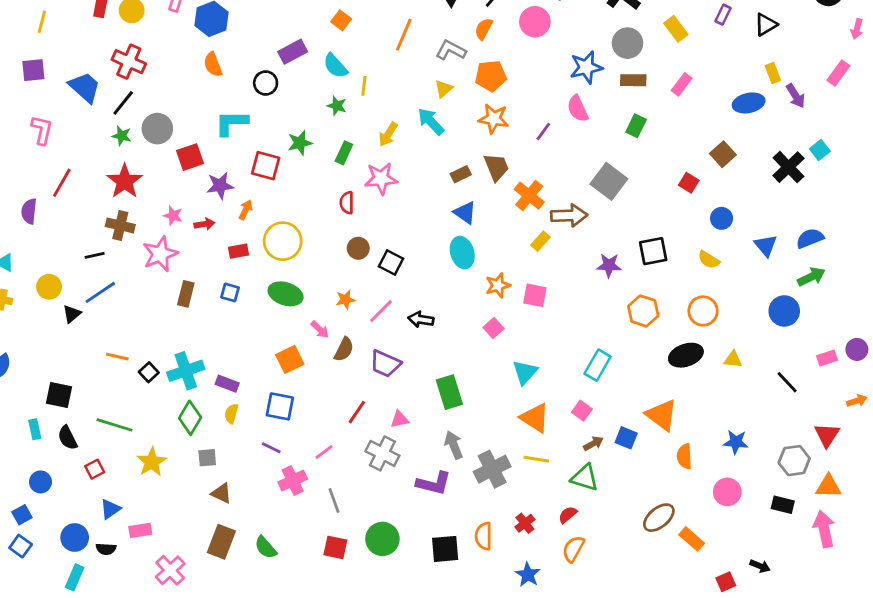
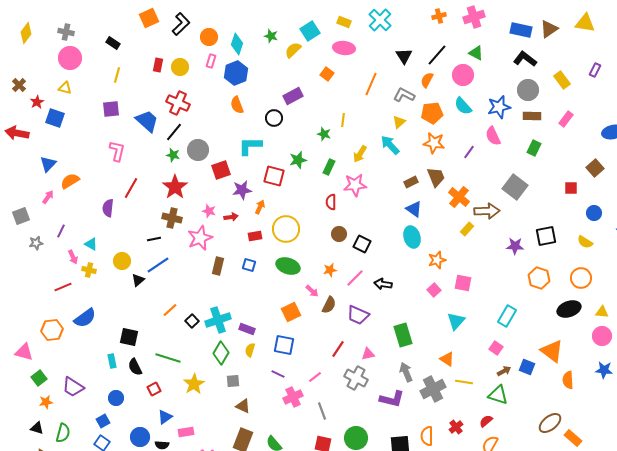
cyan semicircle: (335, 66) -> (463, 106), moved
red square: (689, 183) -> (571, 188), turned -32
pink square: (535, 295) -> (463, 283), moved
orange line: (117, 357) -> (170, 310), turned -56
orange triangle: (535, 418) -> (447, 359), moved, size x0.7
pink circle: (727, 492) -> (602, 336), moved

